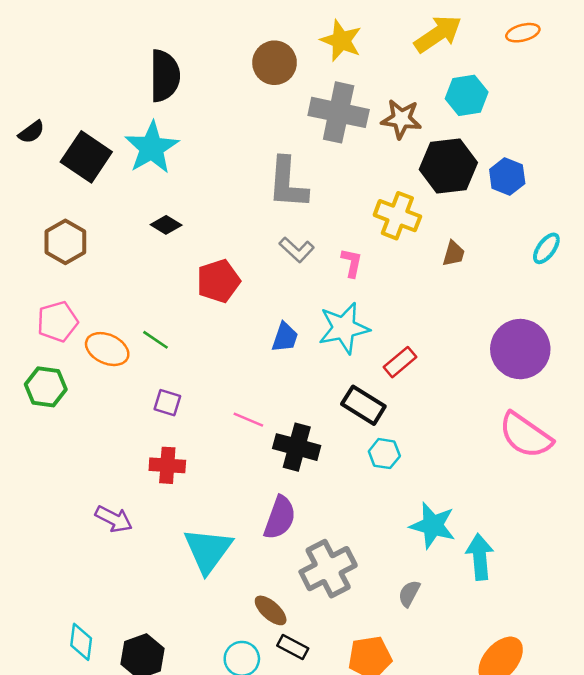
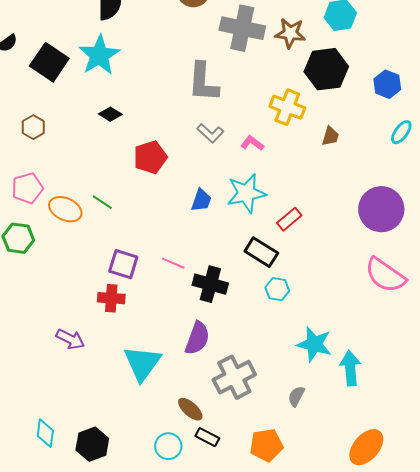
blue hexagon: (507, 176) -> (387, 84), moved
brown hexagon: (65, 242) -> (33, 127), size x0.7
pink L-shape: (352, 263) -> (252, 143), turned -65
purple square: (167, 403) -> (123, 264), moved, size x1.4

